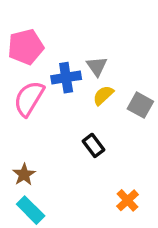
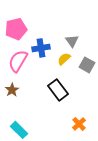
gray triangle: (97, 66) -> (72, 41), moved
black rectangle: (94, 145) -> (58, 90), size x1.5
brown star: (24, 174) -> (12, 90), moved

